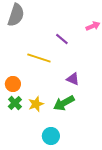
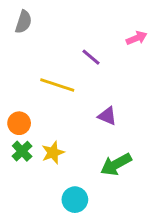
gray semicircle: (16, 15) -> (23, 22), size x0.7
green arrow: (64, 103) -> (116, 164), moved

